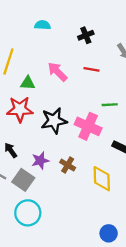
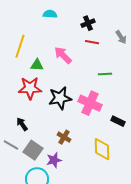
red line: (92, 69) -> (92, 42), moved
green line: (110, 105) -> (105, 74), moved
purple star: (40, 160) -> (54, 160), moved
brown cross: (68, 165) -> (64, 137), moved

